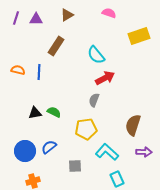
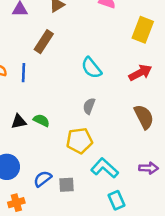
yellow rectangle: (139, 36) -> (143, 30), turned -50
cyan semicircle: (96, 55) -> (91, 68), moved
red arrow: (105, 78) -> (140, 73), moved
brown semicircle: (133, 125) -> (144, 117), moved, turned 135
blue semicircle: (49, 147) -> (43, 179), moved

